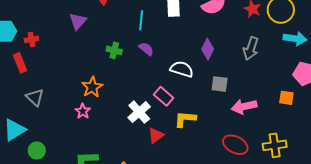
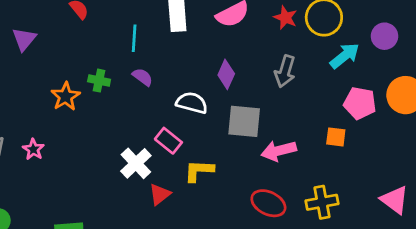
purple triangle: (78, 21) -> (24, 39), moved
cyan arrow: (295, 38) -> (345, 56), turned -45
gray square: (220, 84) -> (244, 121), size x1.5
orange star: (92, 87) -> (66, 96), moved
pink star: (83, 111) -> (33, 149), moved

